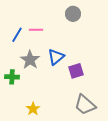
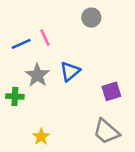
pink line: (36, 30) -> (45, 38), turned 64
blue line: (17, 35) -> (21, 44), turned 35
purple square: (76, 71) -> (111, 91), moved

